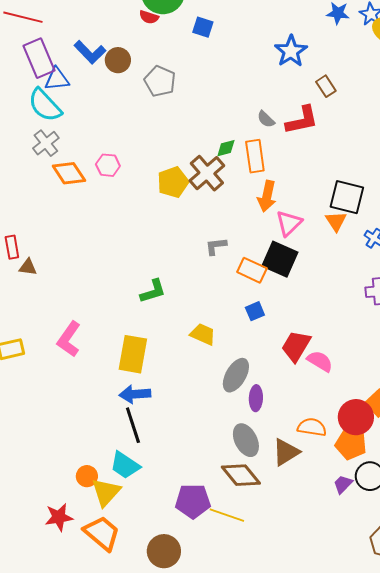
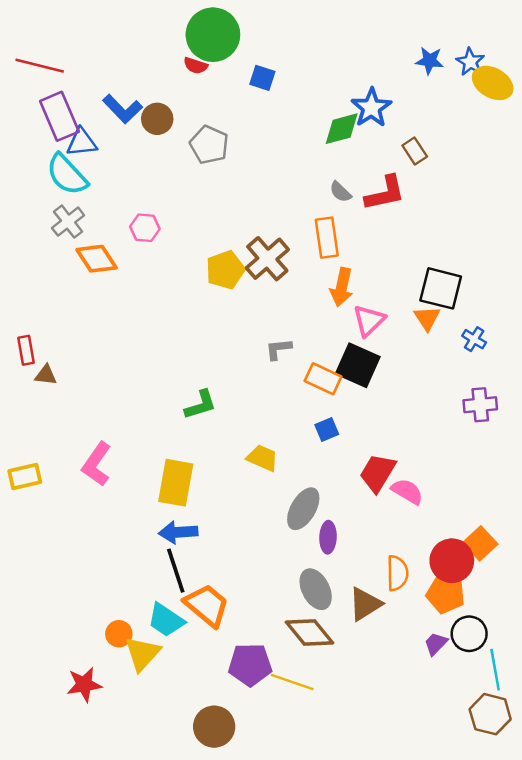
green diamond: (226, 148) -> (342, 129), moved, size x1.5
pink hexagon: (108, 165) -> (145, 228), moved
orange semicircle: (312, 427) -> (397, 573), turned 80
orange trapezoid: (102, 533) -> (207, 605), moved

